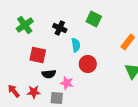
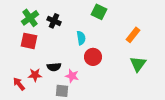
black cross: (60, 28) -> (54, 21), moved
red square: (38, 55) -> (29, 41), moved
red star: (34, 92) -> (35, 75), moved

